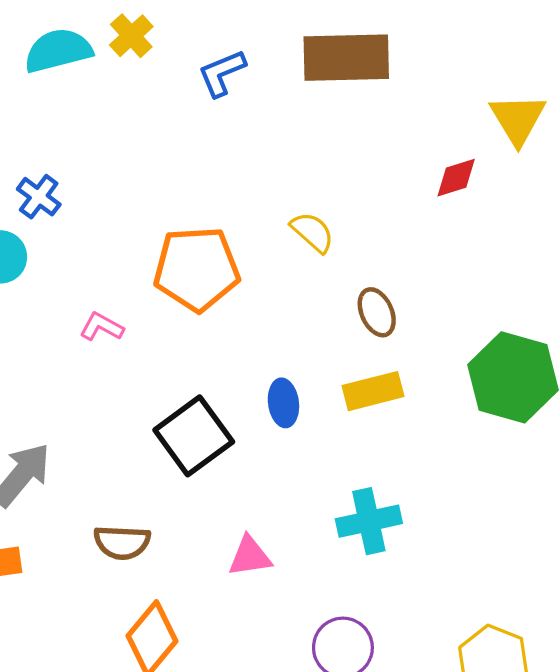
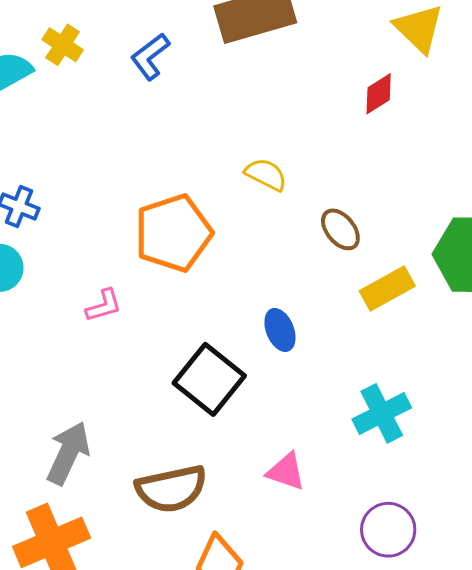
pink L-shape: (102, 327) -> (104, 306), turned 150
yellow rectangle: (373, 391) -> (387, 288), moved
brown semicircle: (122, 542) -> (171, 489), size x1.4
pink triangle: (250, 556) -> (286, 472), turned 42

